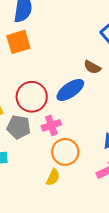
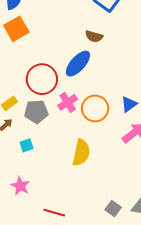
orange circle: (65, 152) -> (95, 108), moved
yellow semicircle: (53, 177) -> (81, 153), size x1.5

